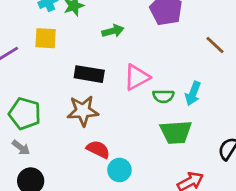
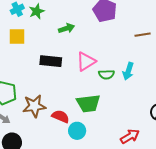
brown line: (215, 45) -> (143, 35), turned -49
brown star: (83, 111) -> (34, 106), moved
green trapezoid: (176, 132) -> (88, 103), moved

